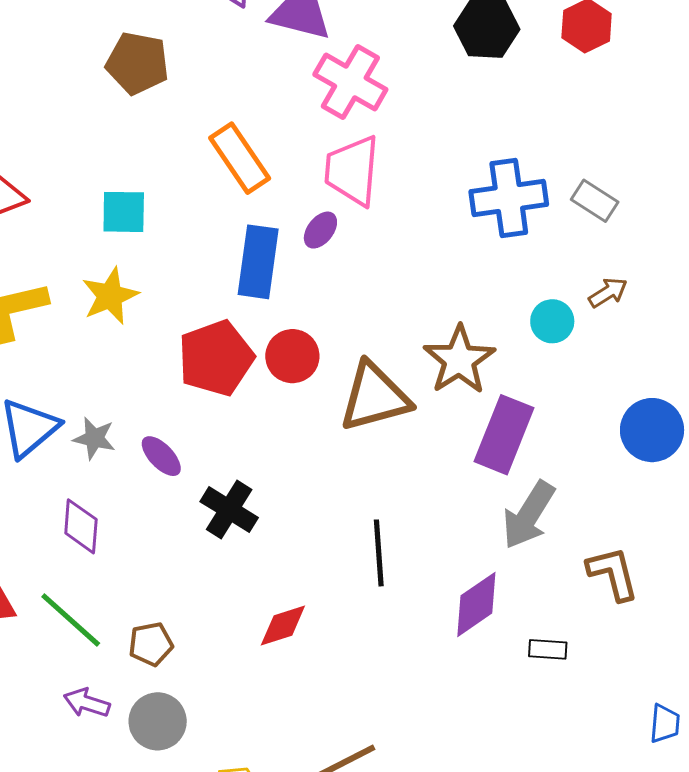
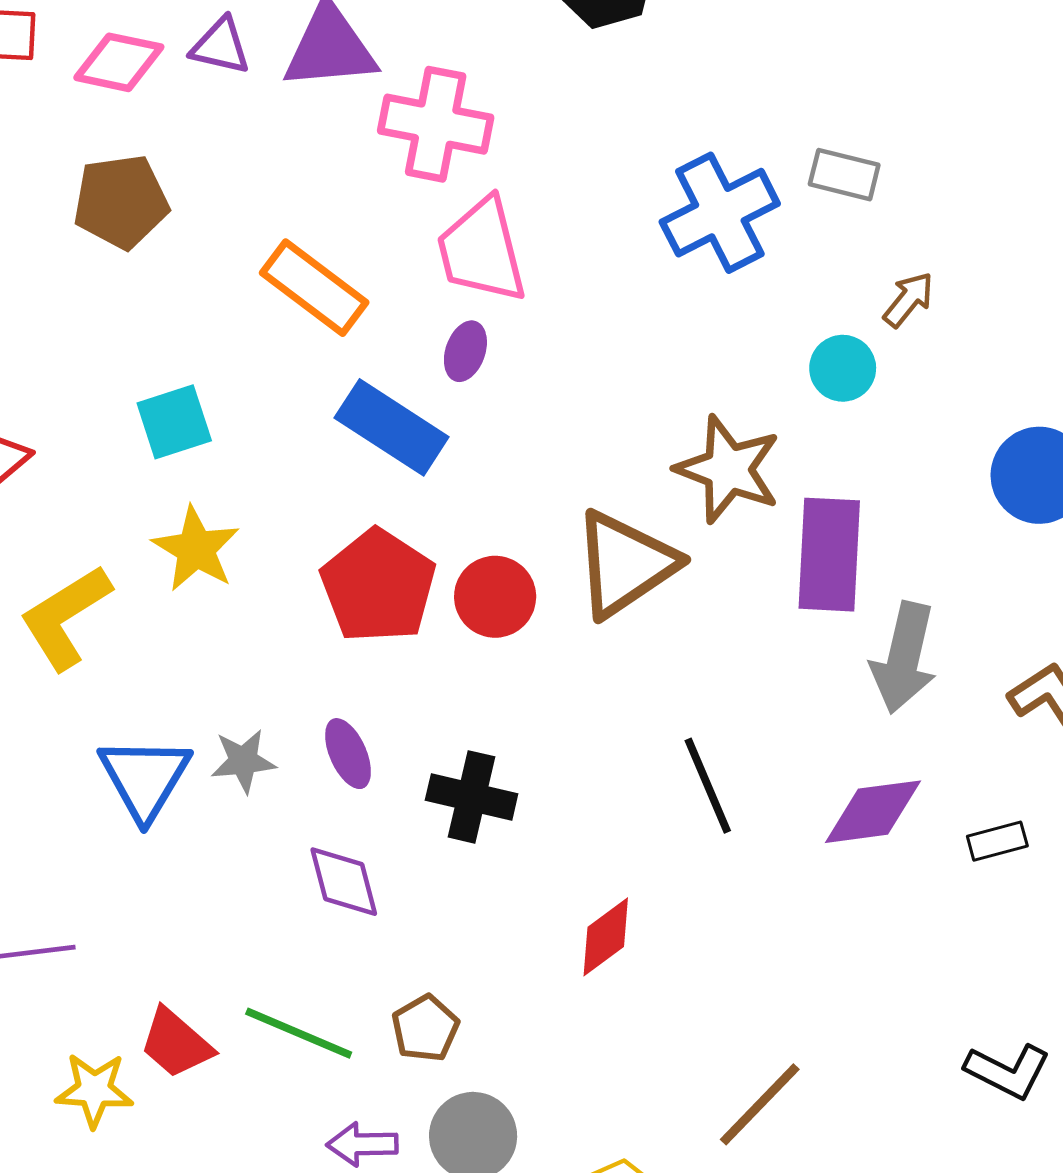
blue rectangle: (258, 262) -> (392, 427), turned -46
red circle: (292, 356) -> (495, 597), moved
purple ellipse: (161, 456) -> (348, 754), turned 39
purple diamond: (81, 526) -> (344, 882), moved
purple diamond: (476, 604) -> (873, 812), turned 46

